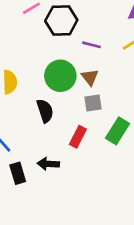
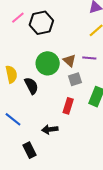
purple line: (92, 45) -> (89, 58), moved
black semicircle: (45, 111) -> (31, 86), moved
black rectangle: (18, 173) -> (30, 150), moved

